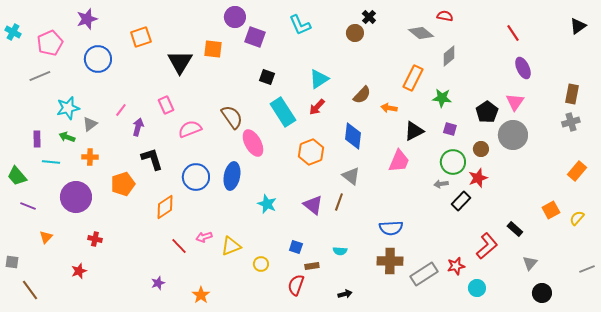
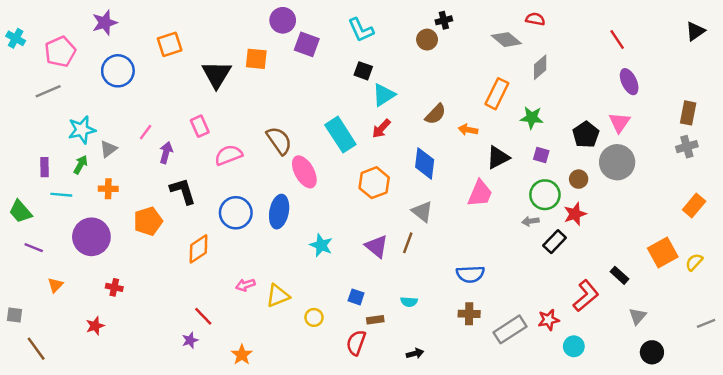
black cross: (369, 17) -> (444, 20), turned 32
black square: (267, 77) -> (363, 71), moved
green arrow: (67, 137) -> (81, 165), turned 98
orange square: (551, 210) -> (663, 252), size x1.4
red line: (179, 246) -> (203, 316), moved
brown cross: (390, 261) -> (469, 314), size x0.7

